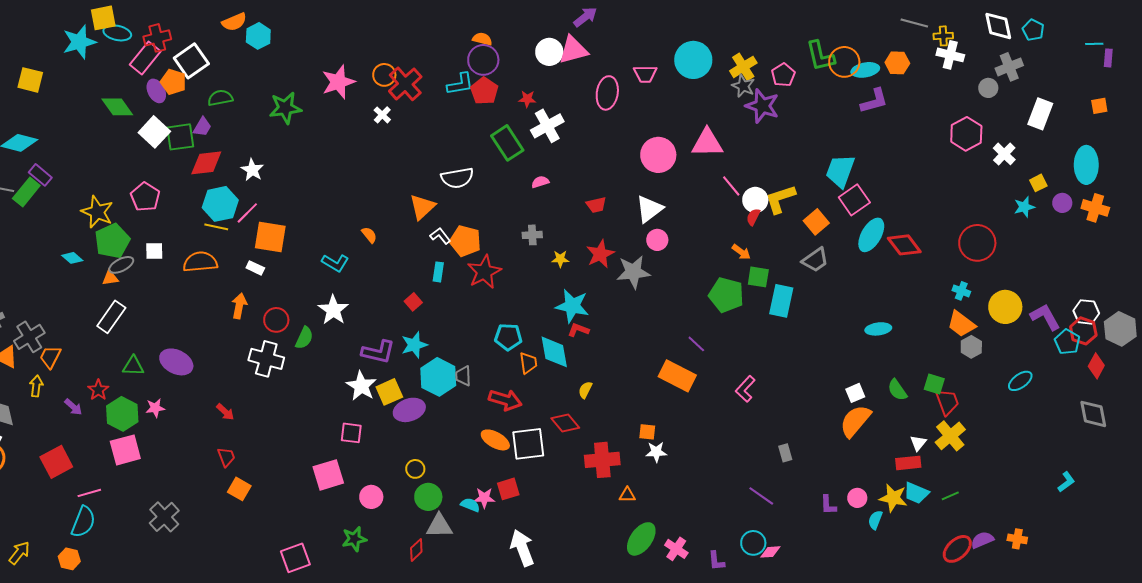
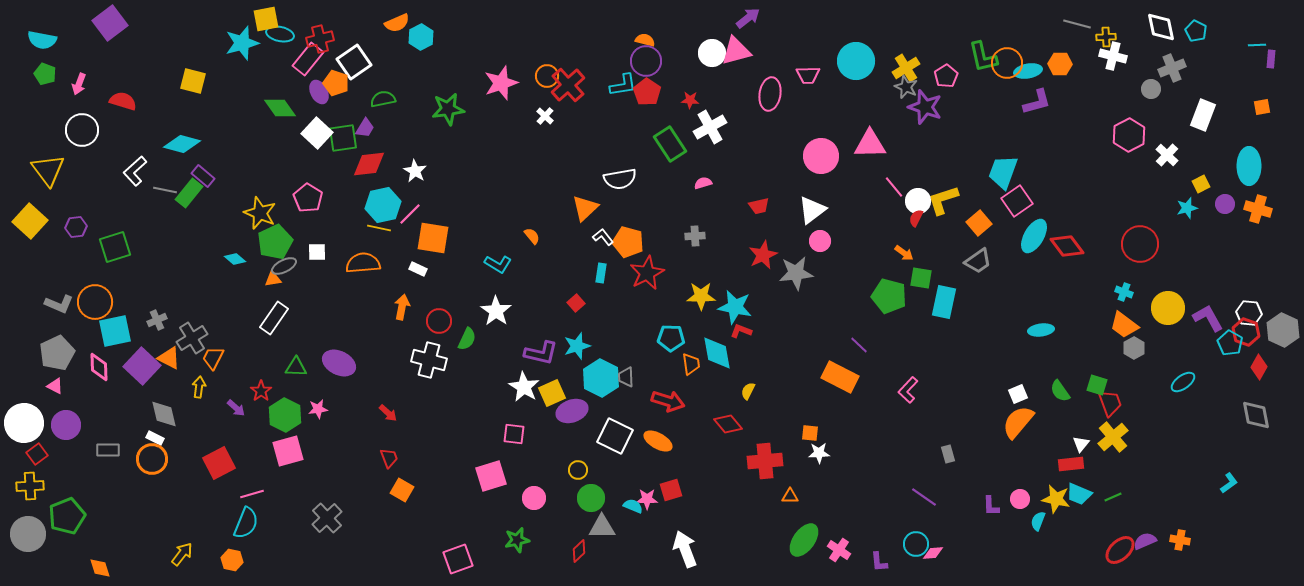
yellow star: (560, 259) -> (701, 296), moved, size x1.6
white square: (528, 444) -> (615, 436), moved, turned 33

